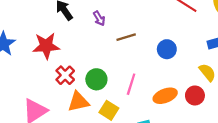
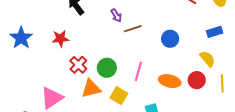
purple arrow: (99, 18) -> (116, 15), moved
red star: (46, 46) -> (60, 39), size x0.7
orange ellipse: (165, 96) -> (170, 81), turned 35

